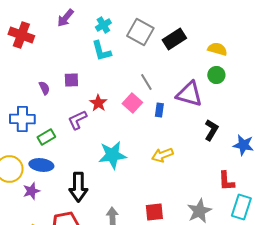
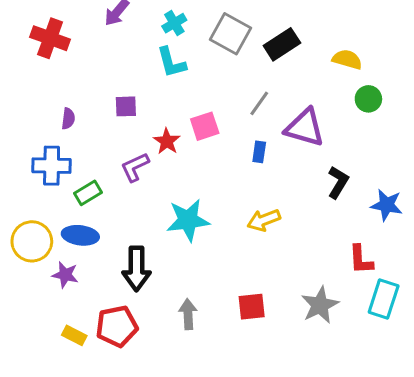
green circle: (216, 75) -> (368, 99), moved
gray line: (146, 82) -> (259, 103), moved, turned 66
purple semicircle: (44, 88) -> (68, 119), moved, turned 32
pink square: (132, 103) -> (205, 126), moved, turned 30
purple star: (31, 191) -> (65, 275), turned 30

